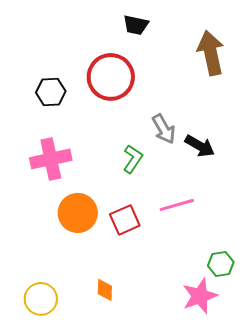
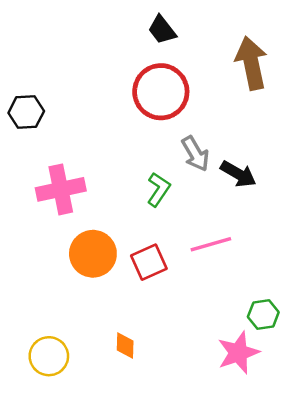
black trapezoid: (136, 25) -> (162, 30), turned 40
red circle: (111, 77) -> (161, 92), moved
black hexagon: (51, 92) -> (26, 112), moved

